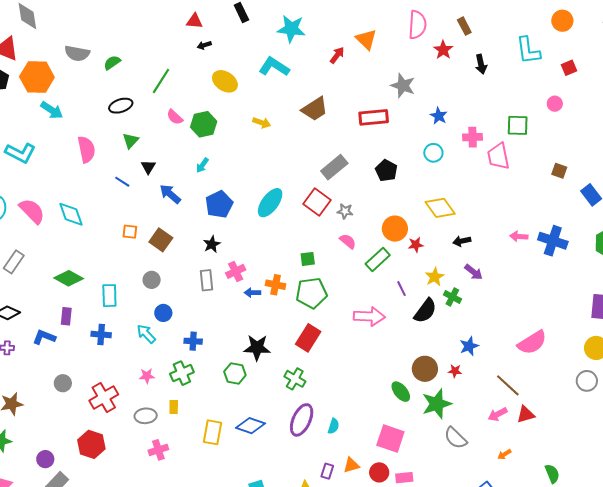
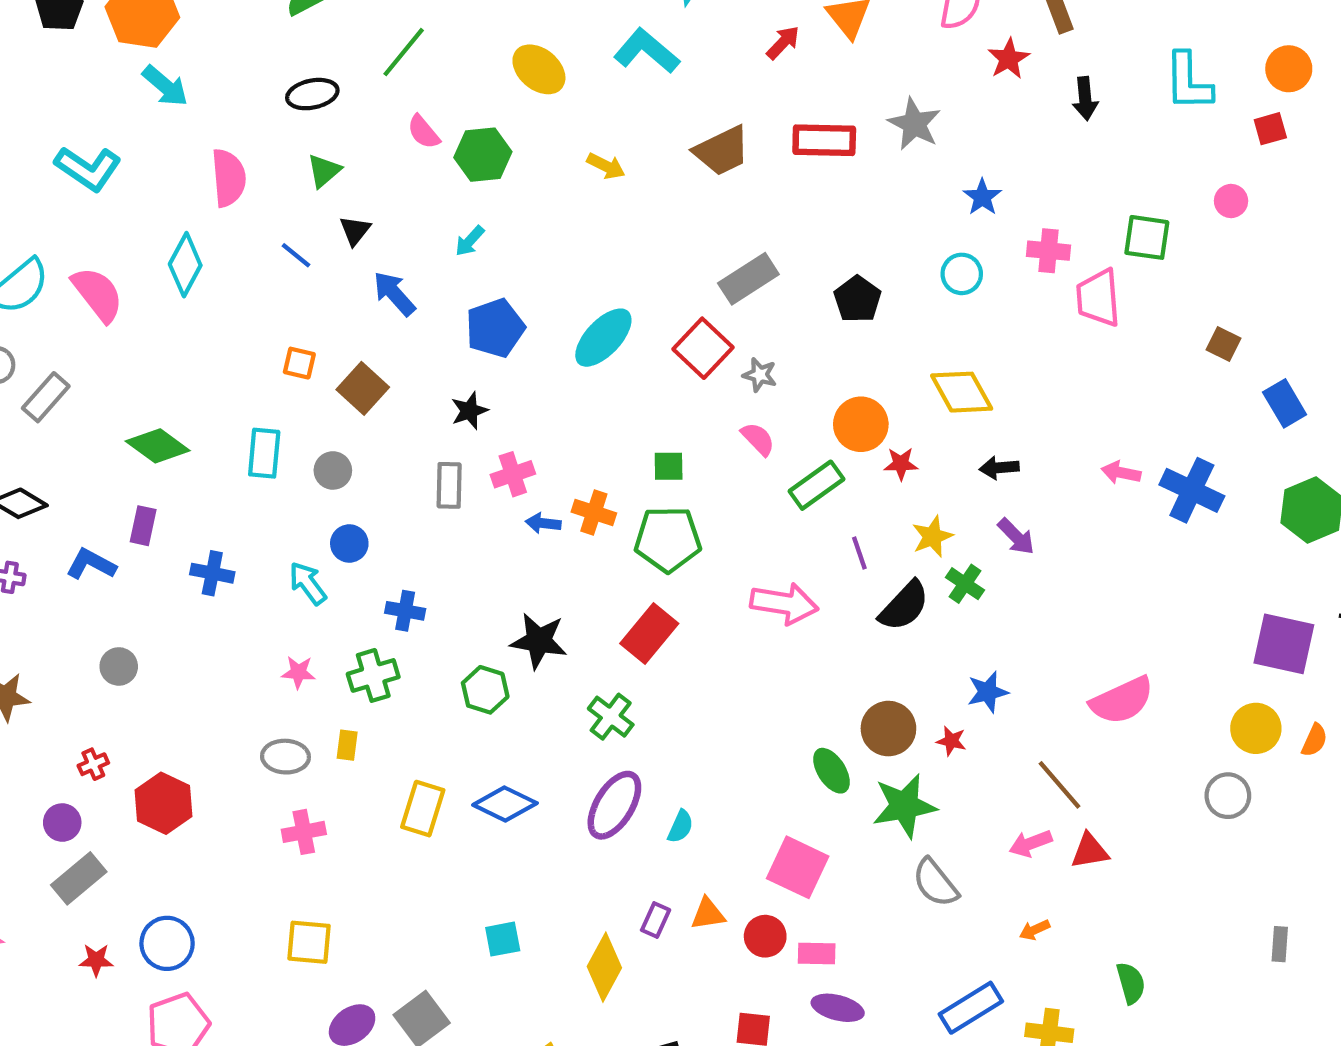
orange circle: (562, 21) -> (1289, 69), moved
red rectangle: (374, 117) -> (824, 140), moved
cyan diamond: (71, 214) -> (185, 265), moved, turned 40
cyan rectangle: (109, 296) -> (264, 453), moved
red cross: (104, 398) -> (93, 764), moved, size x0.5

